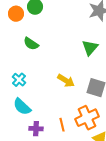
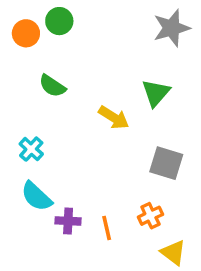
yellow arrow: (66, 81) -> (114, 117), moved
orange cross: (87, 118) -> (150, 216), size x0.6
purple cross: (36, 129) -> (68, 221), moved

